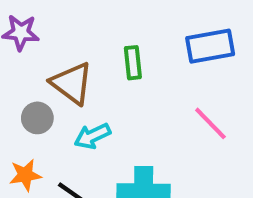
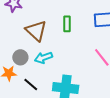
gray circle: (37, 118) -> (20, 57), moved

